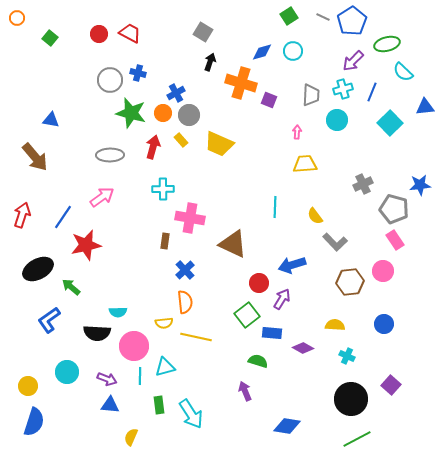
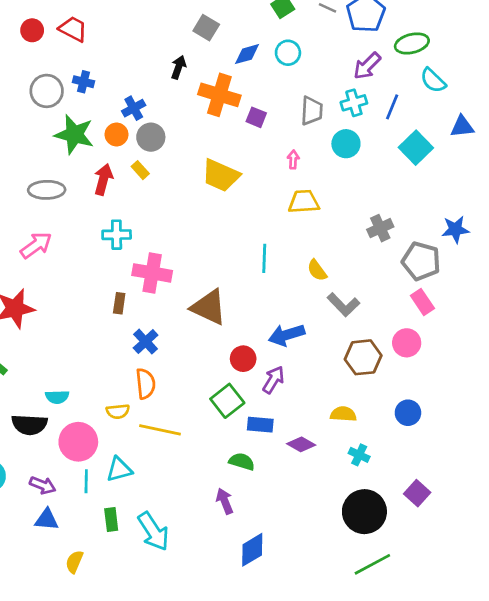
gray square: (203, 32) -> (206, 28), moved
yellow trapezoid: (219, 144) -> (221, 175), moved
blue diamond: (287, 426) -> (252, 550), moved, turned -40

